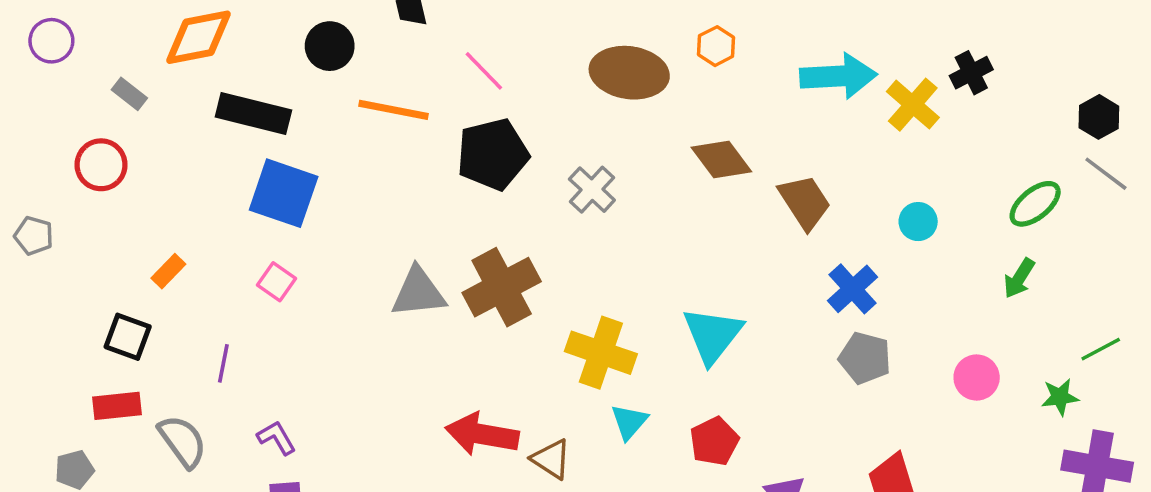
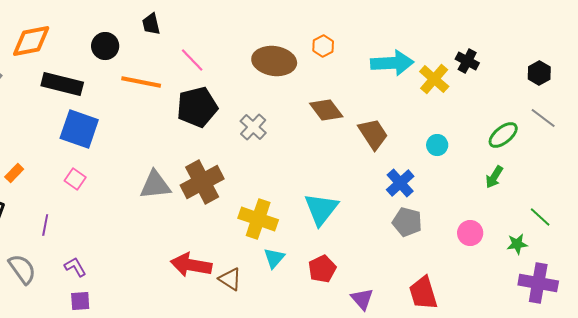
black cross: (971, 73) -> (467, 61), turned -35
black hexagon: (1099, 117) -> (539, 73), moved
green line: (1101, 349) -> (540, 217), turned 70

